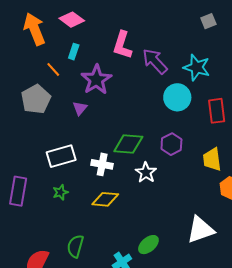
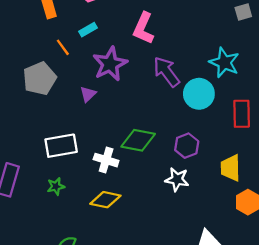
cyan rectangle: (74, 52) -> (88, 30), turned 35
purple arrow: (155, 61) -> (166, 72), moved
white star: (146, 172) -> (177, 179), moved, turned -30

